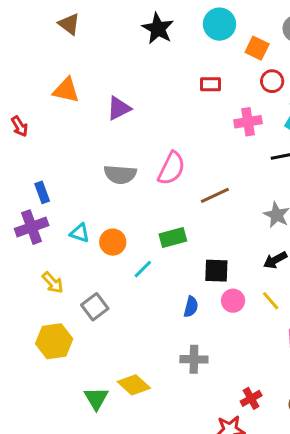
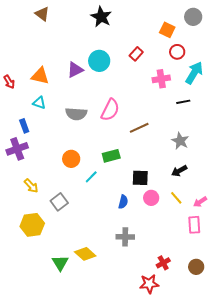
cyan circle: (219, 24) -> (99, 61), moved
red rectangle: (210, 84) -> (136, 54), turned -48
orange triangle: (66, 90) -> (40, 76), moved
cyan triangle: (80, 233) -> (39, 103), moved

